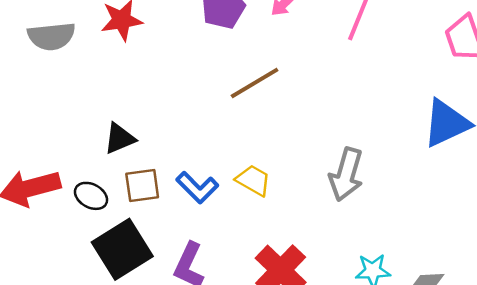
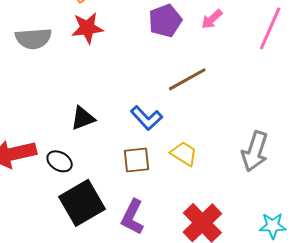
brown square: (142, 186) -> (136, 160), moved
blue L-shape: (197, 187) -> (146, 118), moved

